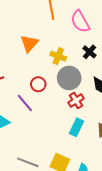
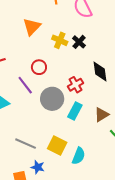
black cross: (89, 52) -> (79, 42), moved
gray circle: (69, 78) -> (52, 99), moved

